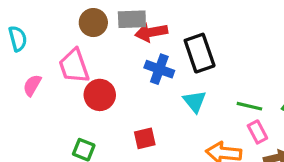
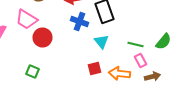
pink trapezoid: (74, 66) -> (26, 20), turned -40
red square: (145, 138) -> (94, 68), moved

